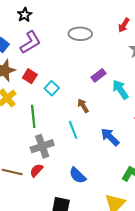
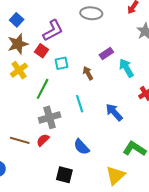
purple L-shape: (30, 42) -> (53, 30), moved
cyan square: (52, 88) -> (62, 63), turned 32
brown arrow: (83, 106) -> (88, 73), moved
green line: (33, 116) -> (43, 89), turned 30

